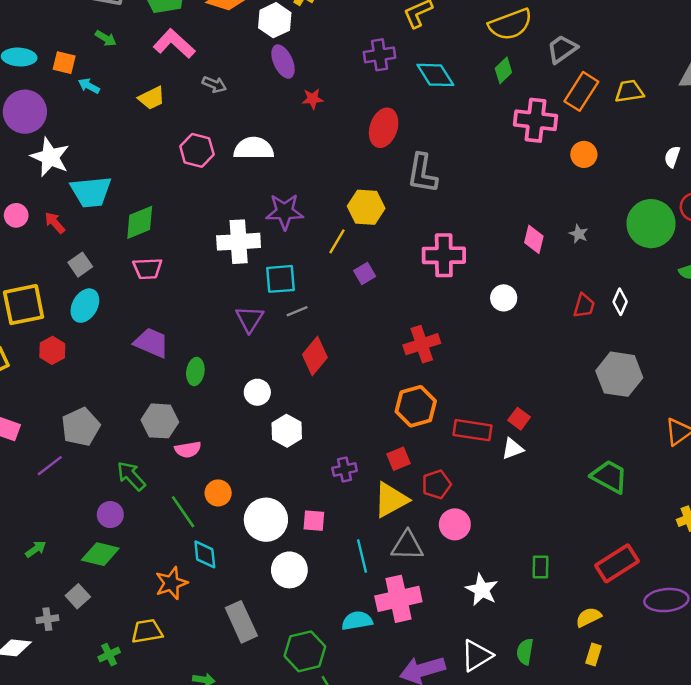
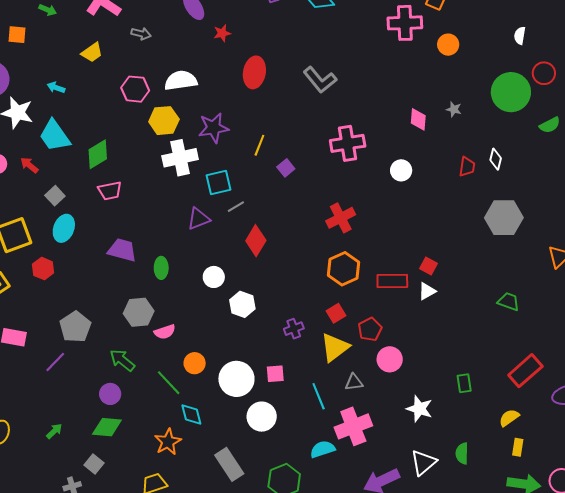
cyan arrow: (89, 86) -> (56, 88), moved
red ellipse: (384, 128) -> (254, 72), moved
gray L-shape: (422, 173) -> (320, 80), turned -40
cyan trapezoid: (91, 192) -> (55, 136), turned 69
yellow hexagon: (366, 207) -> (164, 121), moved
purple triangle: (250, 319) -> (198, 219), turned 45
green trapezoid: (609, 477) -> (509, 302), size x0.7
gray triangle: (407, 546) -> (354, 382), size x0.7

